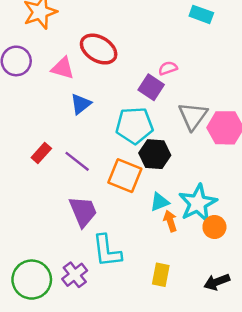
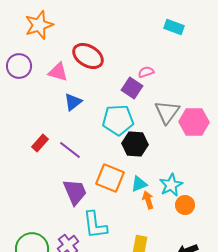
orange square: (125, 176) -> (110, 178), moved
cyan star: (198, 203) -> (171, 185), size x0.7

